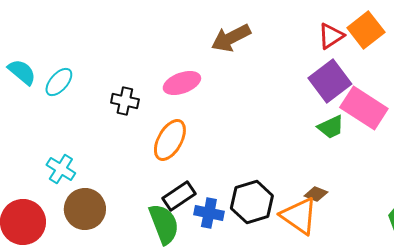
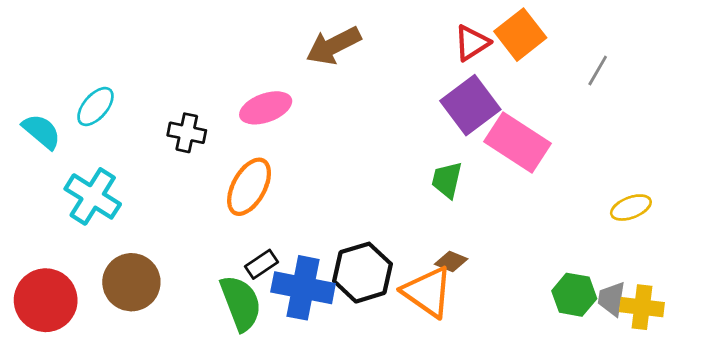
cyan semicircle: (22, 72) -> (42, 131), moved
green trapezoid: (331, 127) -> (447, 180), moved, turned 128
cyan cross: (61, 169) -> (93, 196), moved, size x1.4
black rectangle: (179, 196) -> (261, 264), size x0.7
blue cross: (209, 213) -> (303, 288), size x1.5

